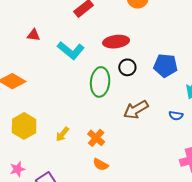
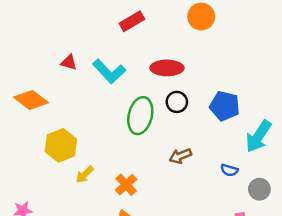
red triangle: (34, 35) -> (69, 62), moved
brown arrow: (136, 110) -> (180, 156), size x0.7
yellow hexagon: (24, 126) -> (61, 145), moved

